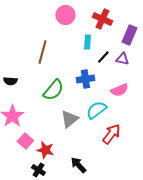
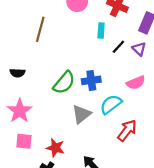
brown line: (42, 52) -> (40, 29), moved
purple triangle: (122, 59) -> (139, 49), turned 32
blue cross: (85, 79) -> (91, 80), moved
pink square: (25, 141) -> (24, 141), moved, turned -35

